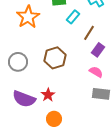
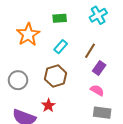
cyan rectangle: (73, 17) -> (61, 47), moved
red star: (48, 95) -> (48, 106), moved

